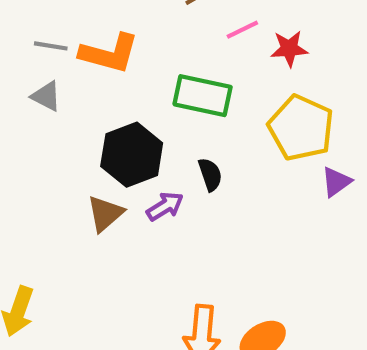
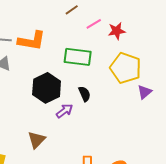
brown triangle: (105, 214) -> (36, 140), moved

